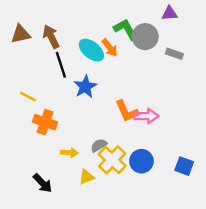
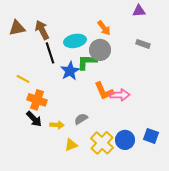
green L-shape: (126, 29) -> (87, 62), moved, turned -60
gray circle: (145, 37) -> (100, 50), moved
orange arrow: (110, 48) -> (104, 28), moved
cyan ellipse: (91, 50) -> (75, 41), turned -50
yellow cross: (112, 160) -> (102, 143), moved
blue circle: (141, 161) -> (125, 140), moved
black arrow: (43, 183) -> (34, 119), moved

